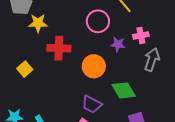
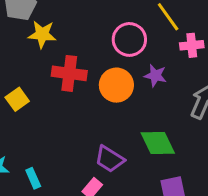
pink cross: (141, 35) -> (192, 45), moved
orange circle: (94, 66) -> (116, 85), moved

